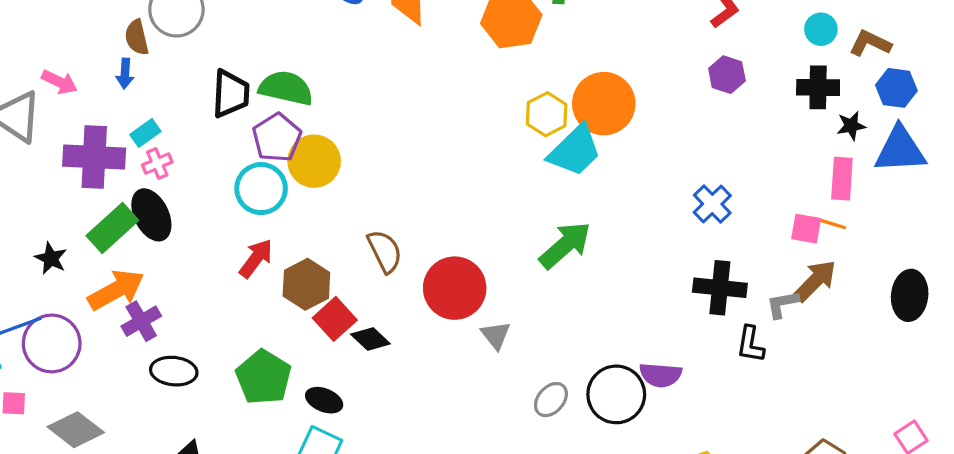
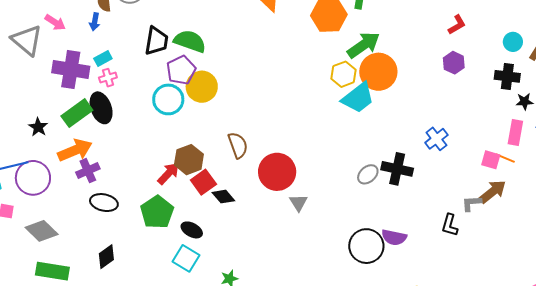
green arrow: (565, 245) -> (363, 45), moved
red arrow: (256, 258) -> (168, 173), moved
black cross: (720, 288) -> (397, 169), moved
gray ellipse: (551, 400) -> (368, 174), moved

